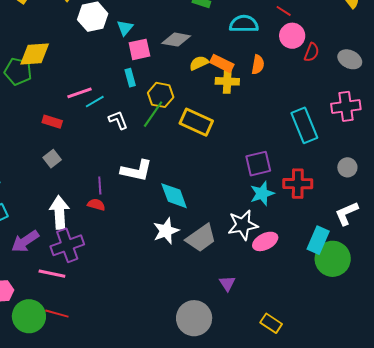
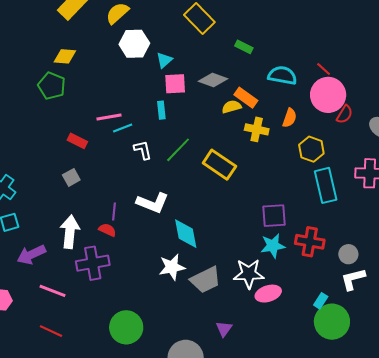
pink circle: (292, 36) -> (328, 95), size x1.4
yellow diamond: (35, 54) -> (65, 56), moved, size x0.7
orange rectangle: (222, 63) -> (246, 98), moved
yellow hexagon: (161, 95) -> (311, 149), moved
gray circle: (347, 167) -> (348, 254), moved
cyan rectangle: (318, 240) -> (321, 301), size x0.6
purple cross: (67, 245) -> (93, 263), moved
green circle: (29, 316) -> (126, 327), moved

